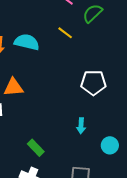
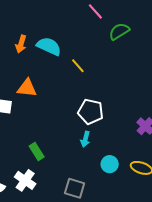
yellow line: (65, 33) -> (78, 66), moved
white pentagon: (93, 83) -> (91, 112), moved

